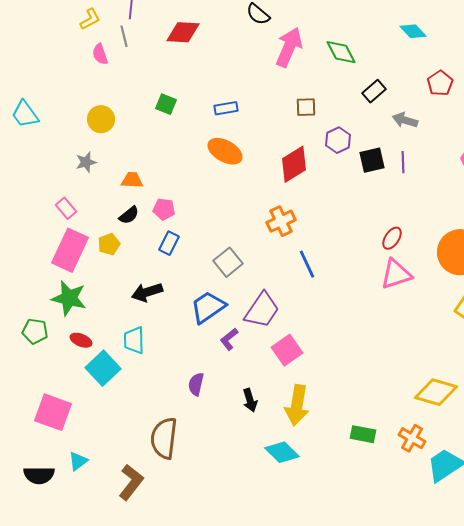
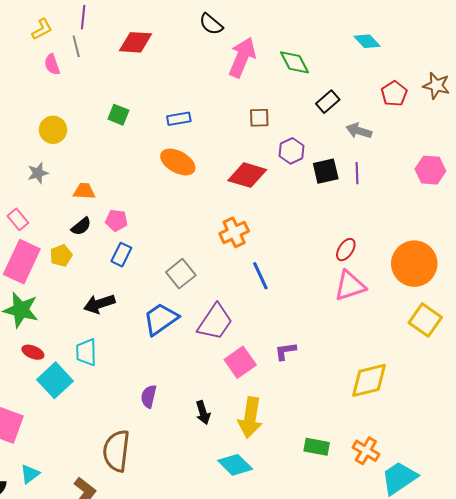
red diamond: (294, 164) -> (247, 175), turned 48
purple L-shape: (229, 339) -> (285, 351), moved, turned 30
yellow diamond: (436, 392) -> (369, 380), moved, turned -30

